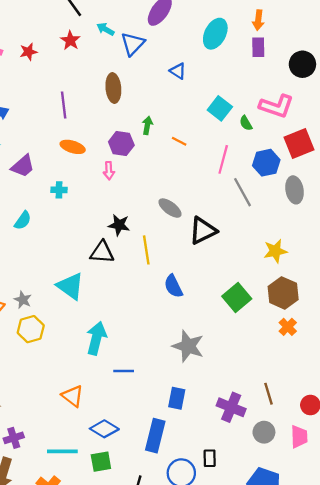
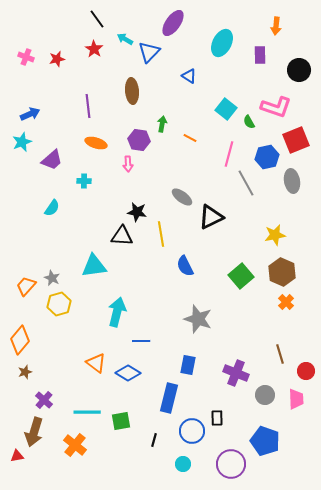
orange arrow: (258, 20) -> (276, 26), moved
cyan triangle: (70, 286) -> (94, 266), turned -44
brown line: (268, 394) -> (280, 354), moved
blue diamond: (104, 429) -> (128, 373), moved
purple cross: (14, 438) -> (44, 400), turned -30

